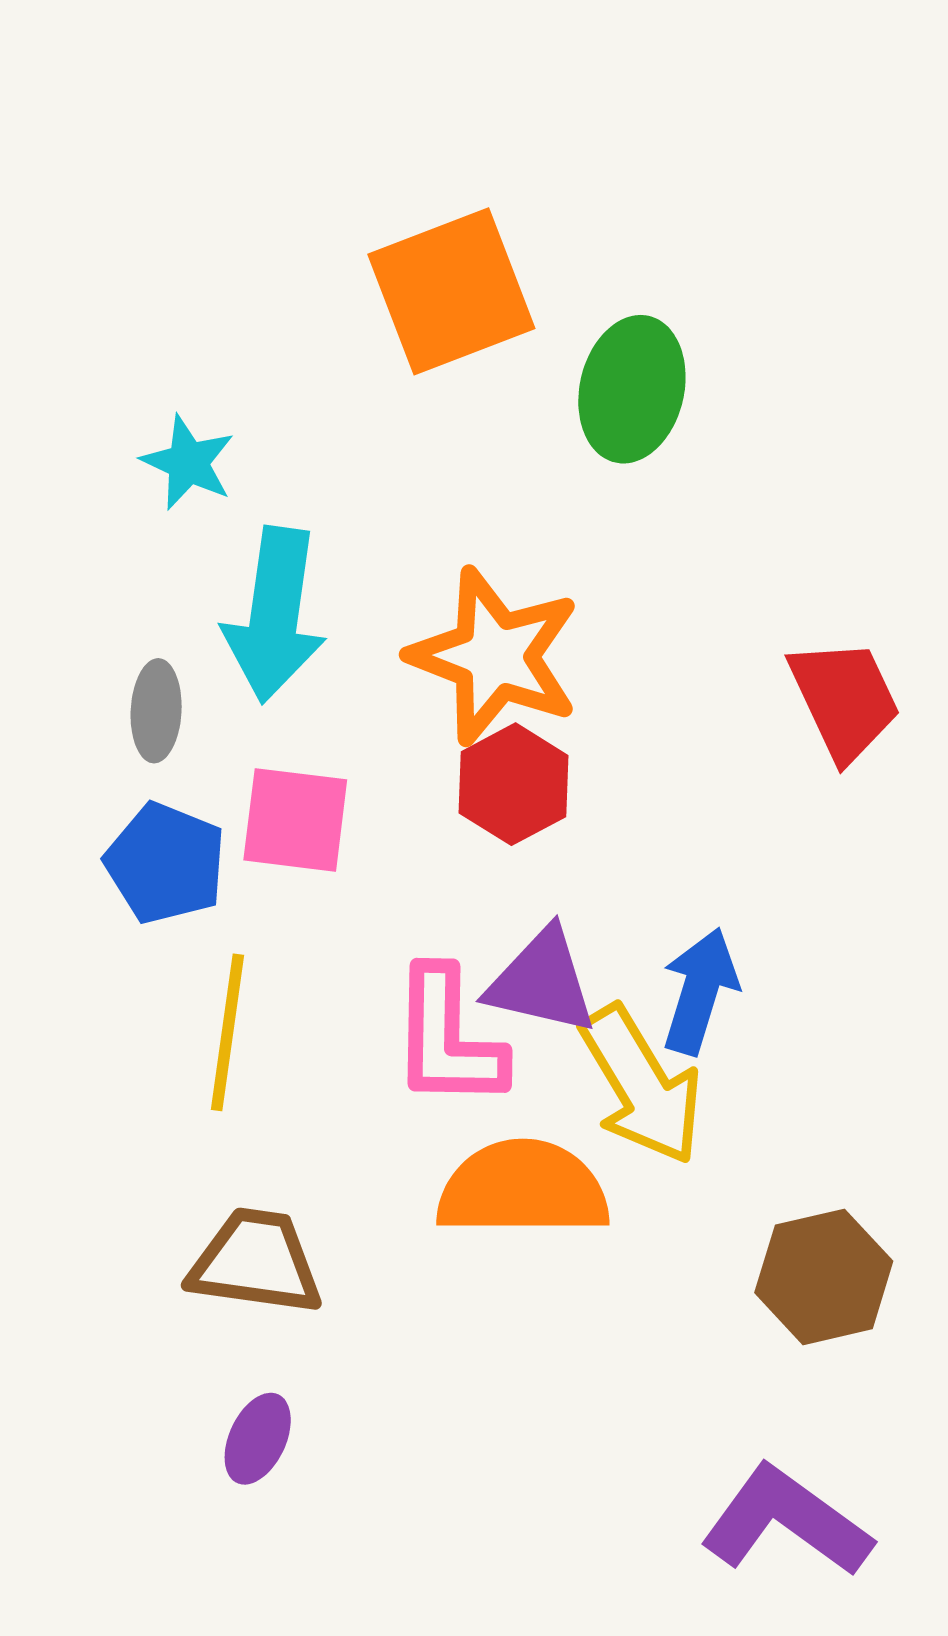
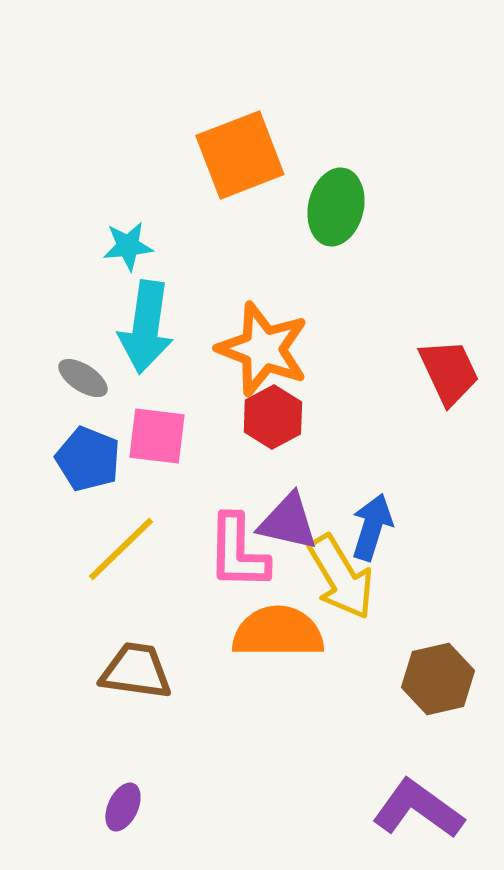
cyan star: (188, 463) -> (128, 246), moved, turned -30
gray ellipse: (156, 711) -> (83, 378), turned -60
yellow line: (228, 1032) -> (121, 549), turned 38
purple ellipse: (258, 1439) -> (123, 807), moved

